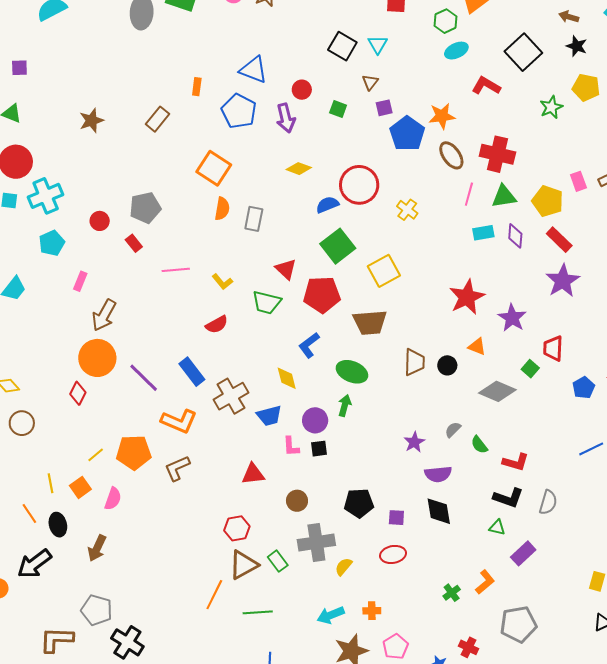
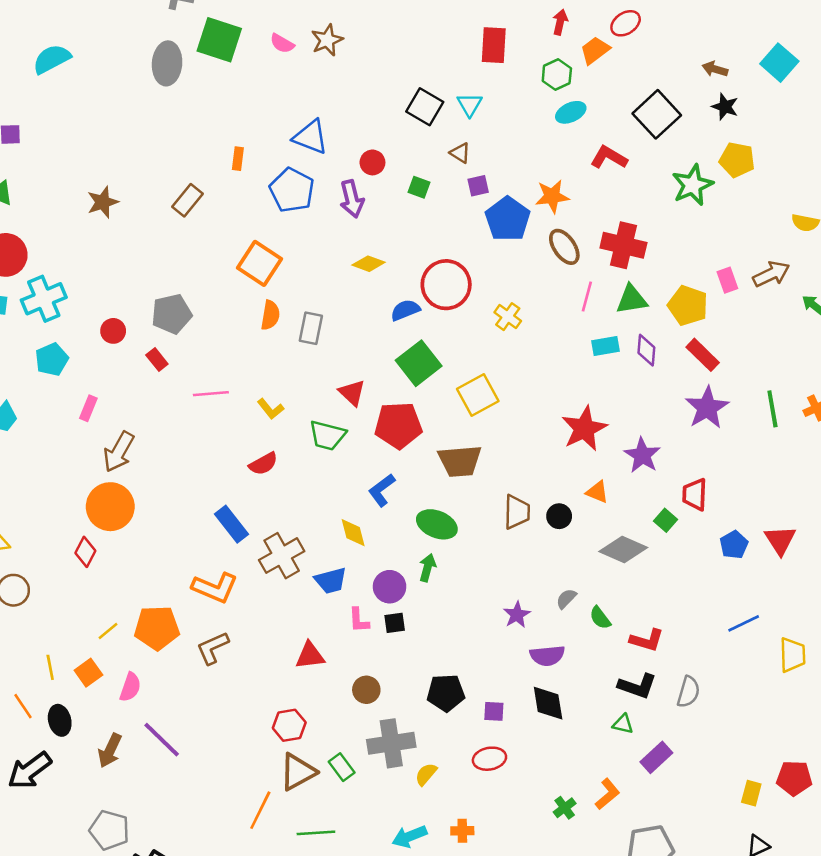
brown triangle: (370, 82) -> (460, 153), turned -36
green star: (551, 107) -> (692, 185), size x1.4
purple line: (144, 378) -> (162, 740), moved

